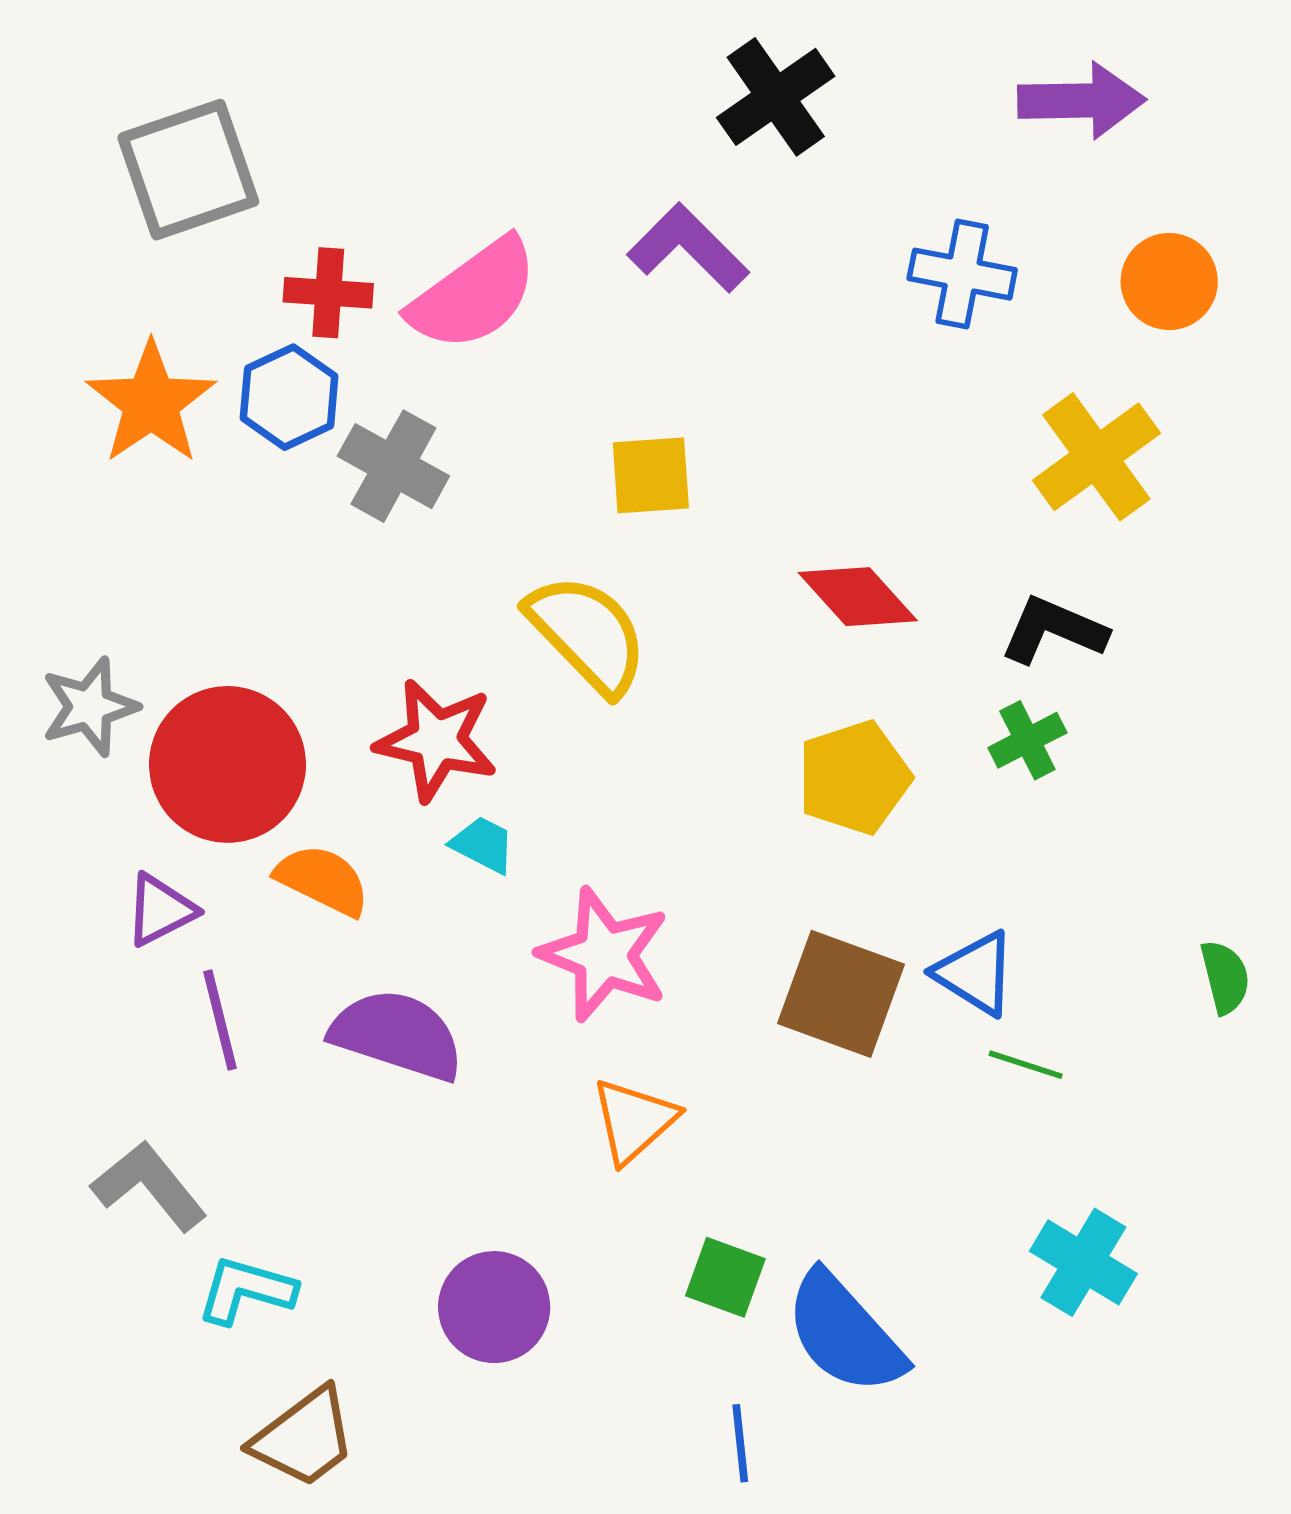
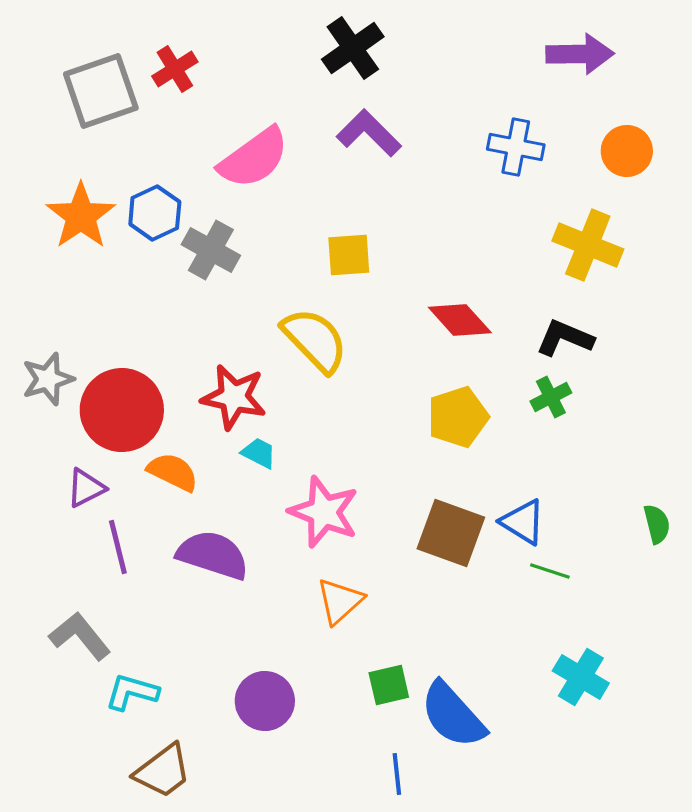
black cross: (776, 97) -> (353, 48), moved
red cross: (328, 293) -> (175, 69), moved, turned -36
yellow cross: (1096, 457) -> (588, 245), turned -32
green square: (725, 1277) -> (389, 685), turned -33

